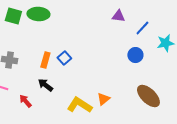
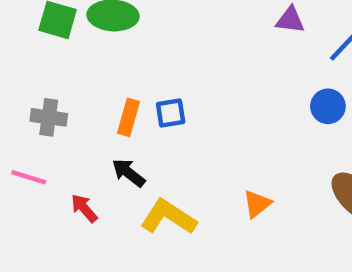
blue square: (64, 58) -> (171, 113), turned 32
yellow L-shape: (79, 105) -> (168, 217), moved

